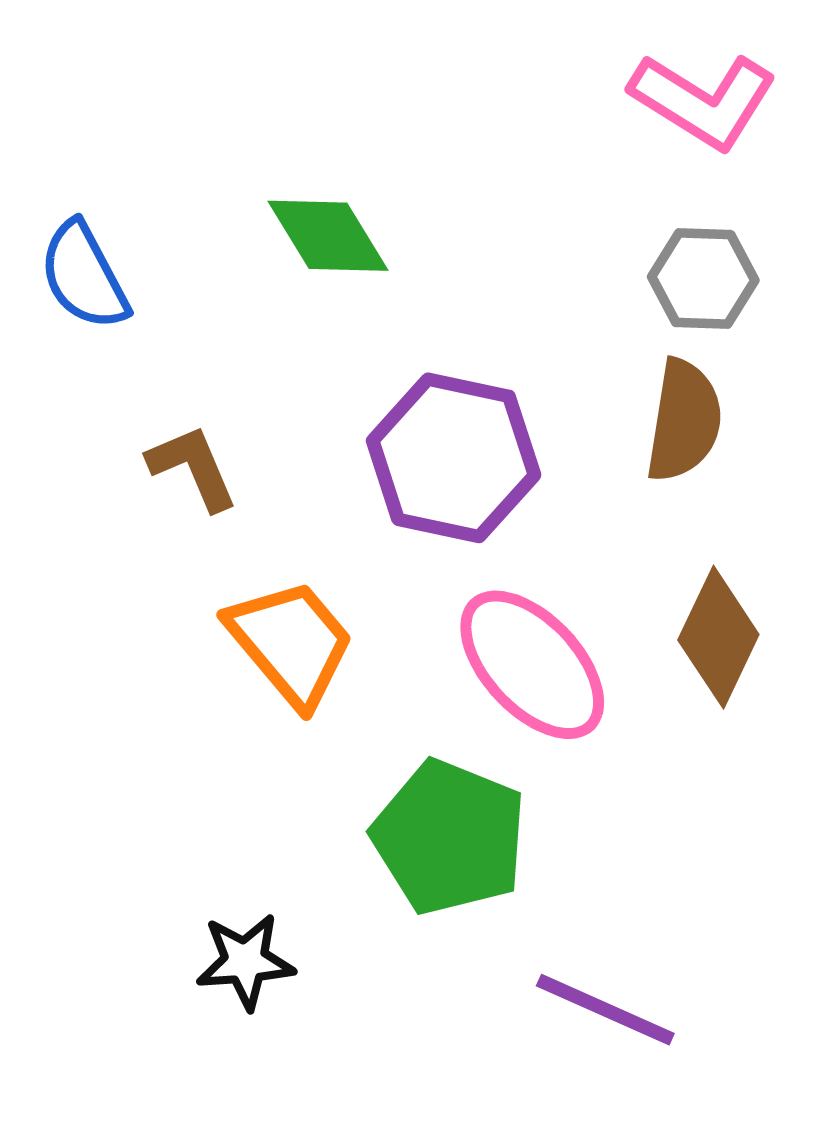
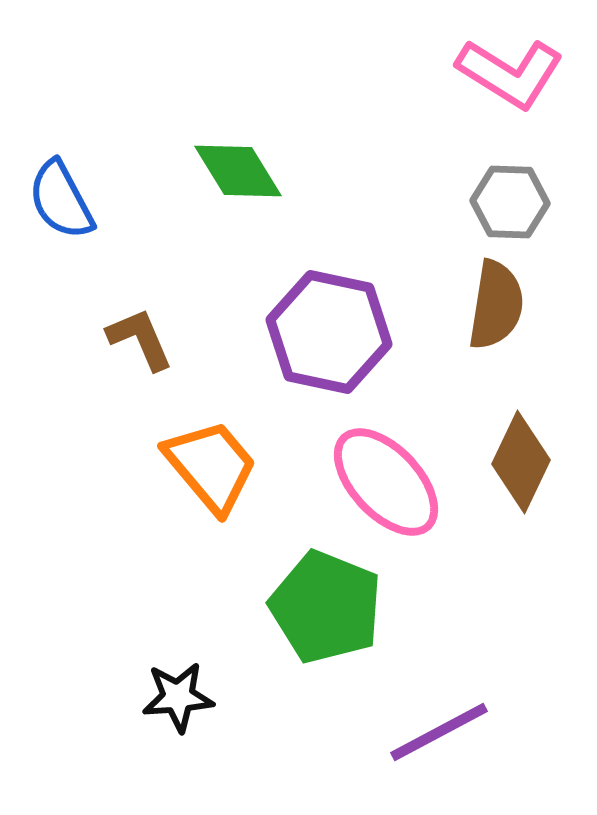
purple line: (605, 1010) -> (439, 732), turned -52

